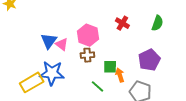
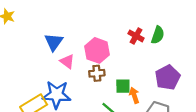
green semicircle: (157, 23) -> (158, 35), moved
blue triangle: (49, 41) -> (54, 42), moved

